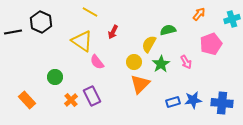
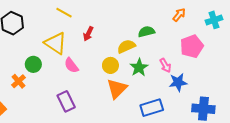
yellow semicircle: (149, 44) -> (126, 46), turned 36
green circle: (55, 77) -> (33, 64), moved
orange cross: (71, 100) -> (19, 81), moved
blue star: (193, 100) -> (178, 82), moved
blue rectangle: (173, 102) -> (152, 108), size x1.5

